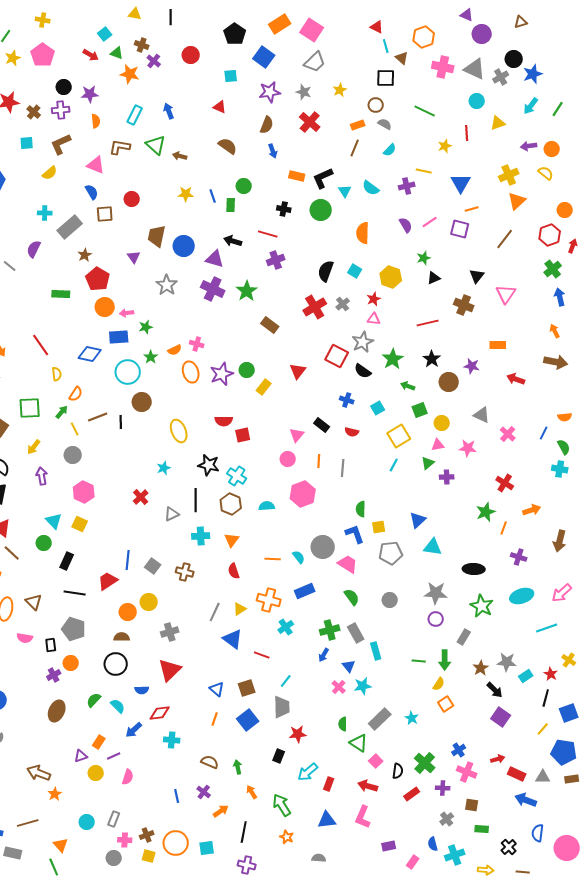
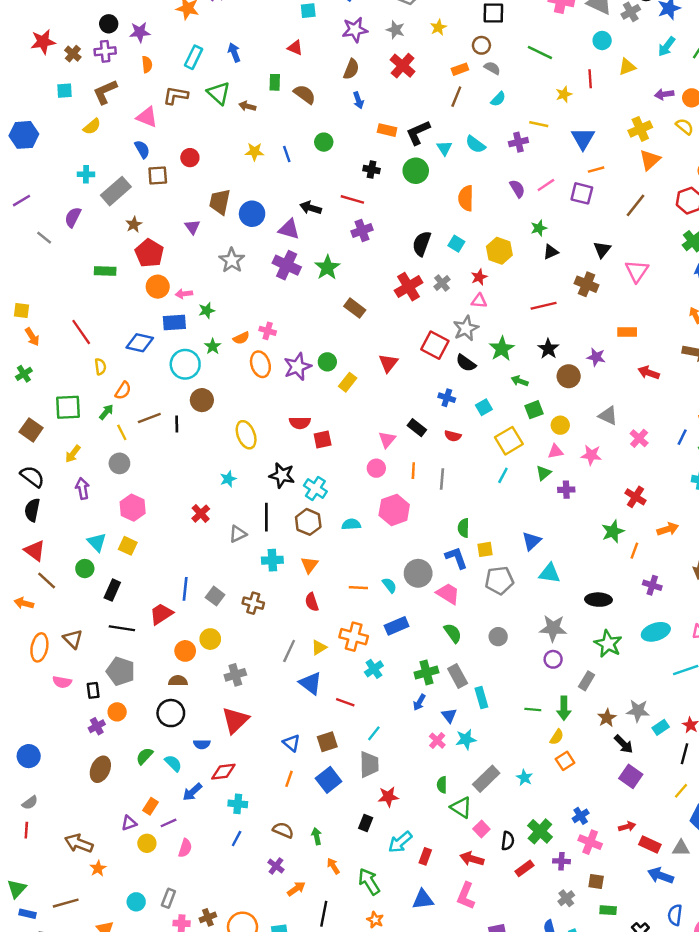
green rectangle: (231, 205) -> (275, 82), moved
blue line: (177, 796) -> (237, 839), moved, turned 40

